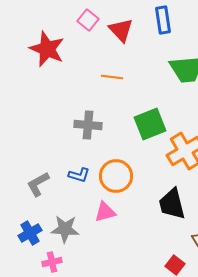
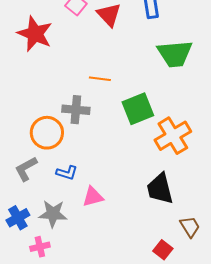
orange line: (112, 77) -> (100, 79), moved
blue L-shape: (79, 175) -> (67, 173), moved
orange circle: (116, 176) -> (47, 133), moved

